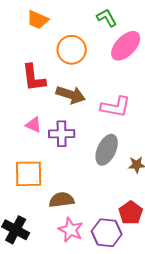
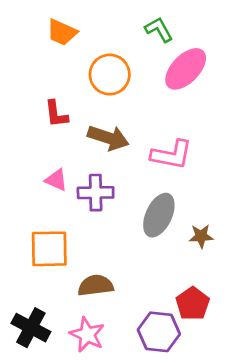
red L-shape: (34, 78) -> (56, 114), size x0.7
pink star: (71, 230) -> (87, 335), moved

